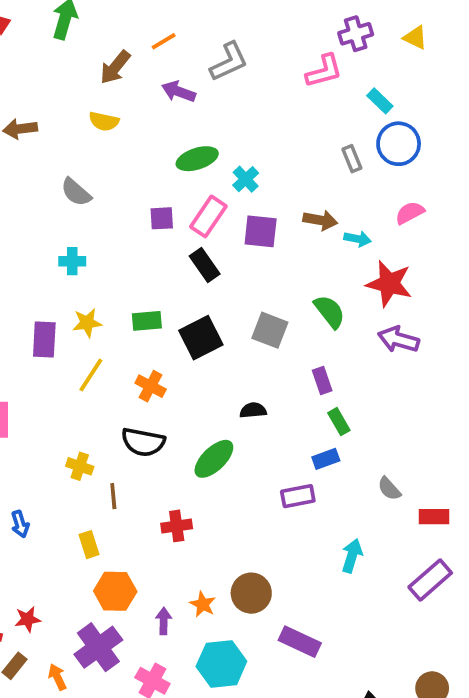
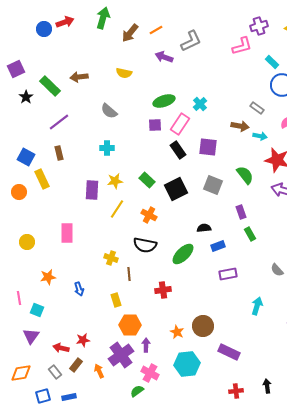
brown arrow: (115, 67) -> (130, 33), moved
green ellipse: (197, 159) -> (164, 101), moved
gray rectangle: (352, 159) -> (257, 108), moved, turned -32
purple square: (261, 231) -> (208, 147), moved
green rectangle: (147, 321) -> (147, 180), turned 49
blue rectangle: (326, 459) -> (218, 246), moved
purple arrow: (164, 621) -> (146, 345), moved

